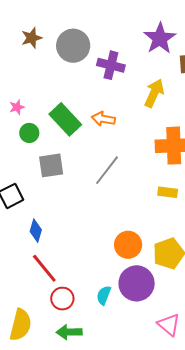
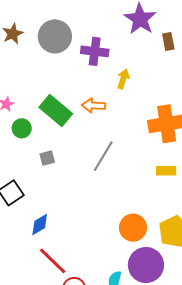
yellow arrow: (154, 93) -> (123, 79), moved, size x0.7
gray square: (51, 165) -> (47, 158), size x0.6
blue diamond: (36, 231) -> (40, 225), turned 50

